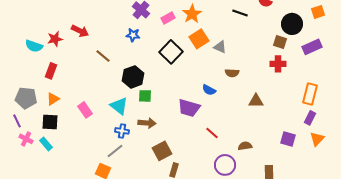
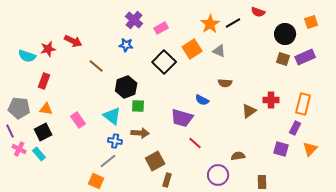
black line: (240, 13) -> (233, 23), turned -49
orange star: (192, 14) -> (210, 24), moved
brown square: (280, 42) -> (283, 59), moved
gray triangle: (220, 47) -> (219, 51), moved
red cross: (278, 64) -> (271, 100), moved
orange triangle: (53, 99) -> (46, 109), turned 40
brown triangle: (256, 101) -> (249, 111), turned -35
purple rectangle: (310, 118) -> (295, 128), moved
black square: (50, 122) -> (43, 132), turned -30
red line: (212, 133) -> (195, 143), moved

